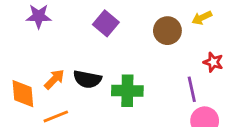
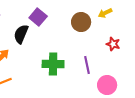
black semicircle: (87, 79) -> (21, 34), moved, turned 102
purple line: (192, 89) -> (87, 65), moved

